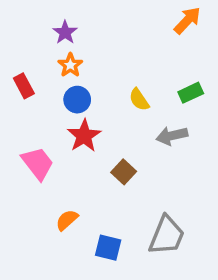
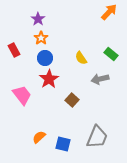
green rectangle: (191, 93) -> (111, 54), turned 64
orange semicircle: (67, 220) -> (39, 137), moved

